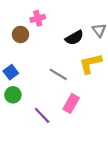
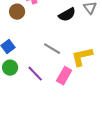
yellow L-shape: (91, 64) -> (82, 57), moved
purple line: (42, 115) -> (35, 74), moved

